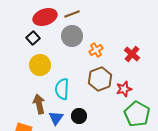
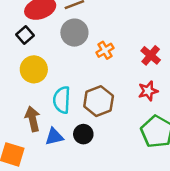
brown hexagon: (100, 79) -> (99, 101), moved
red star: (124, 89) -> (148, 91), moved
blue triangle: (56, 118) -> (54, 137), turned 42

